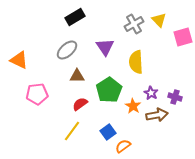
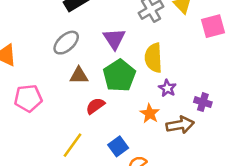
green pentagon: (109, 90) -> (119, 76), moved
purple star: (151, 93) -> (167, 88), moved
red semicircle: (80, 104) -> (95, 106), moved

